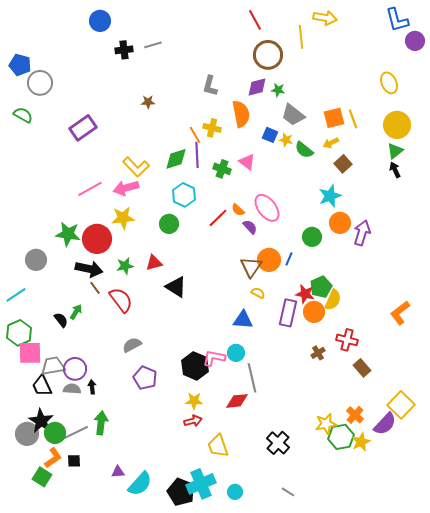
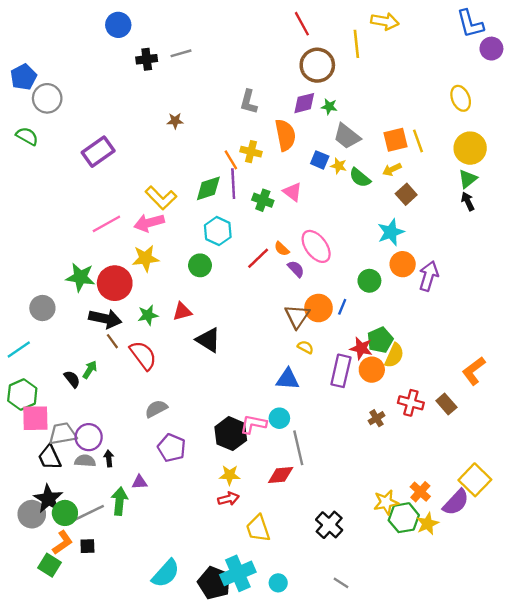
blue pentagon: (20, 65) -> (23, 77), turned 30
brown rectangle: (362, 368) -> (446, 404), moved
purple triangle: (118, 472) -> (140, 482), moved

